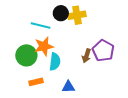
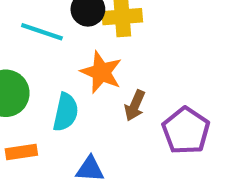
orange star: (44, 46) -> (101, 72), moved, turned 30
purple pentagon: (103, 51) -> (186, 131), moved

